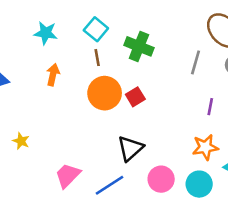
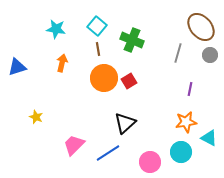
pink circle: (161, 179) -> (150, 162), moved

